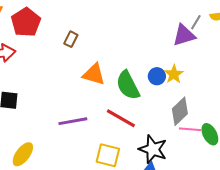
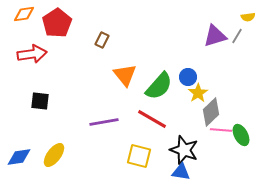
gray line: (196, 22) -> (237, 36), moved
orange triangle: (94, 74) -> (125, 75), turned 35
yellow star: (174, 74) -> (198, 93), moved
green semicircle: (128, 85) -> (159, 86), turned -112

